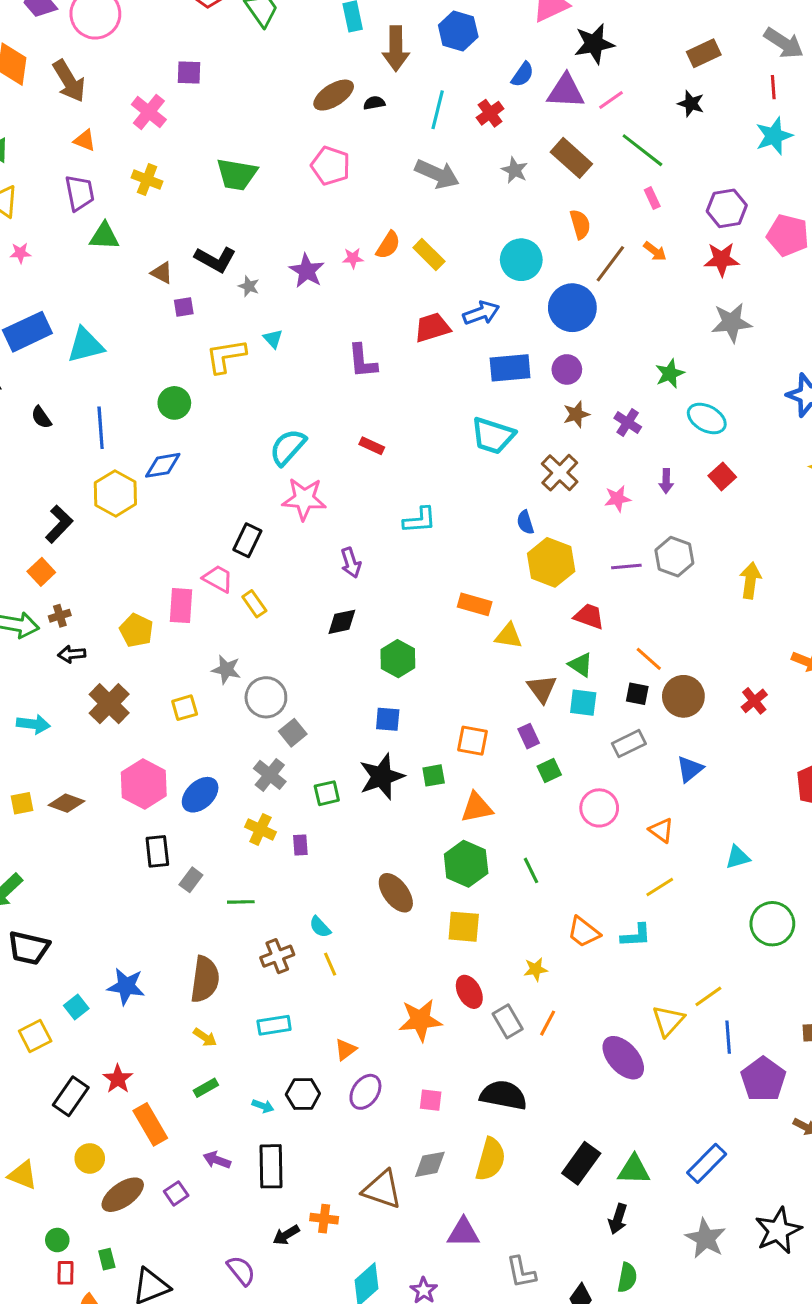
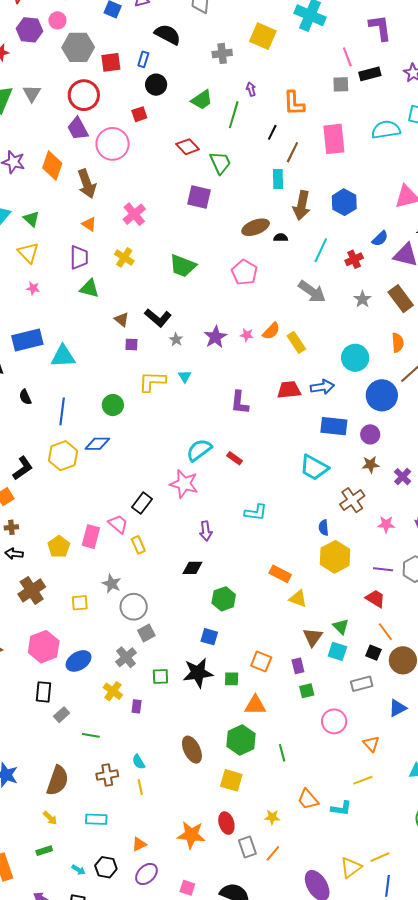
purple square: (189, 73) -> (199, 197), moved, size x1.4
cyan semicircle: (288, 447) -> (199, 450), moved
red trapezoid: (589, 616) -> (375, 599), moved

